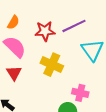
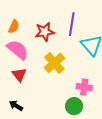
purple line: (74, 26) -> (72, 24), turned -50
yellow cross: (52, 65) -> (54, 63), turned 30

